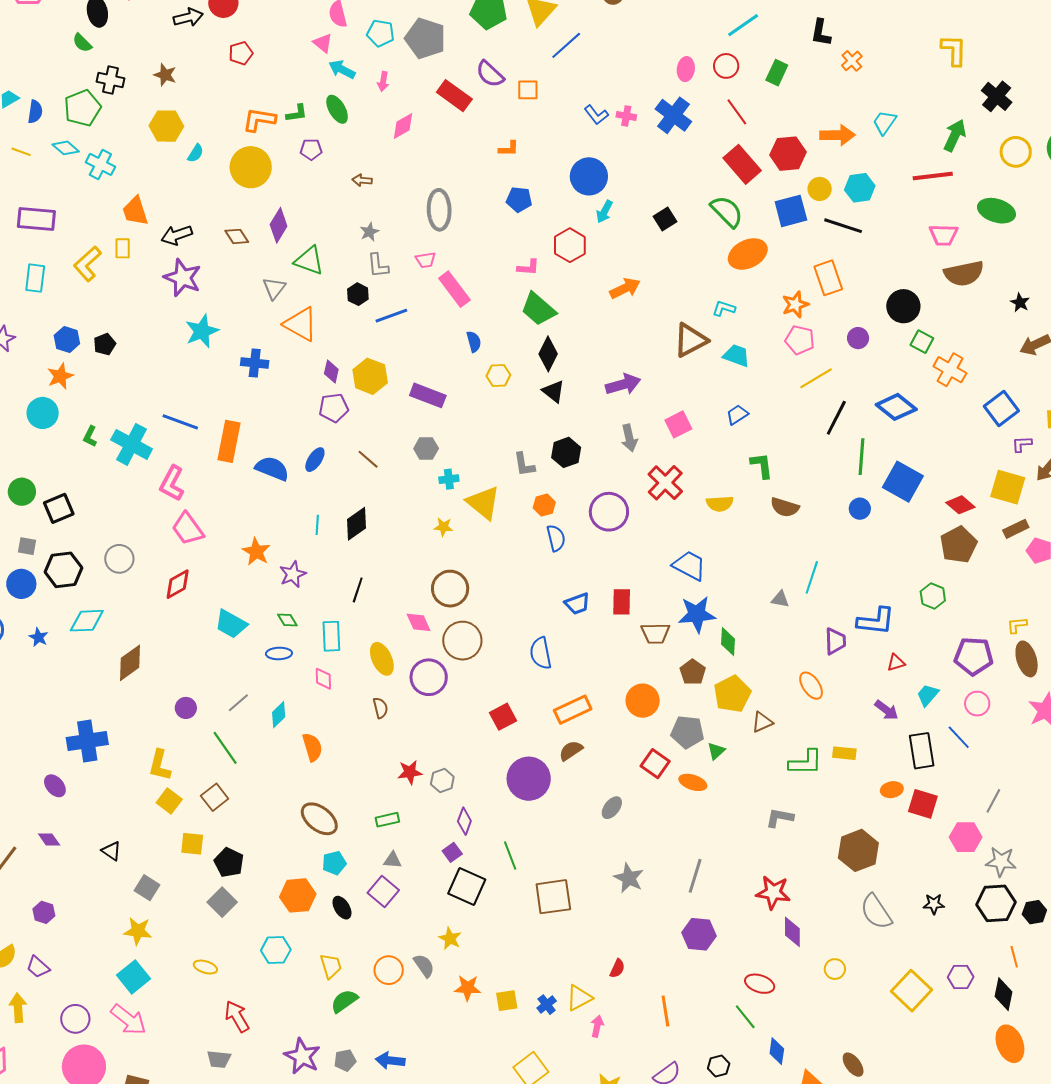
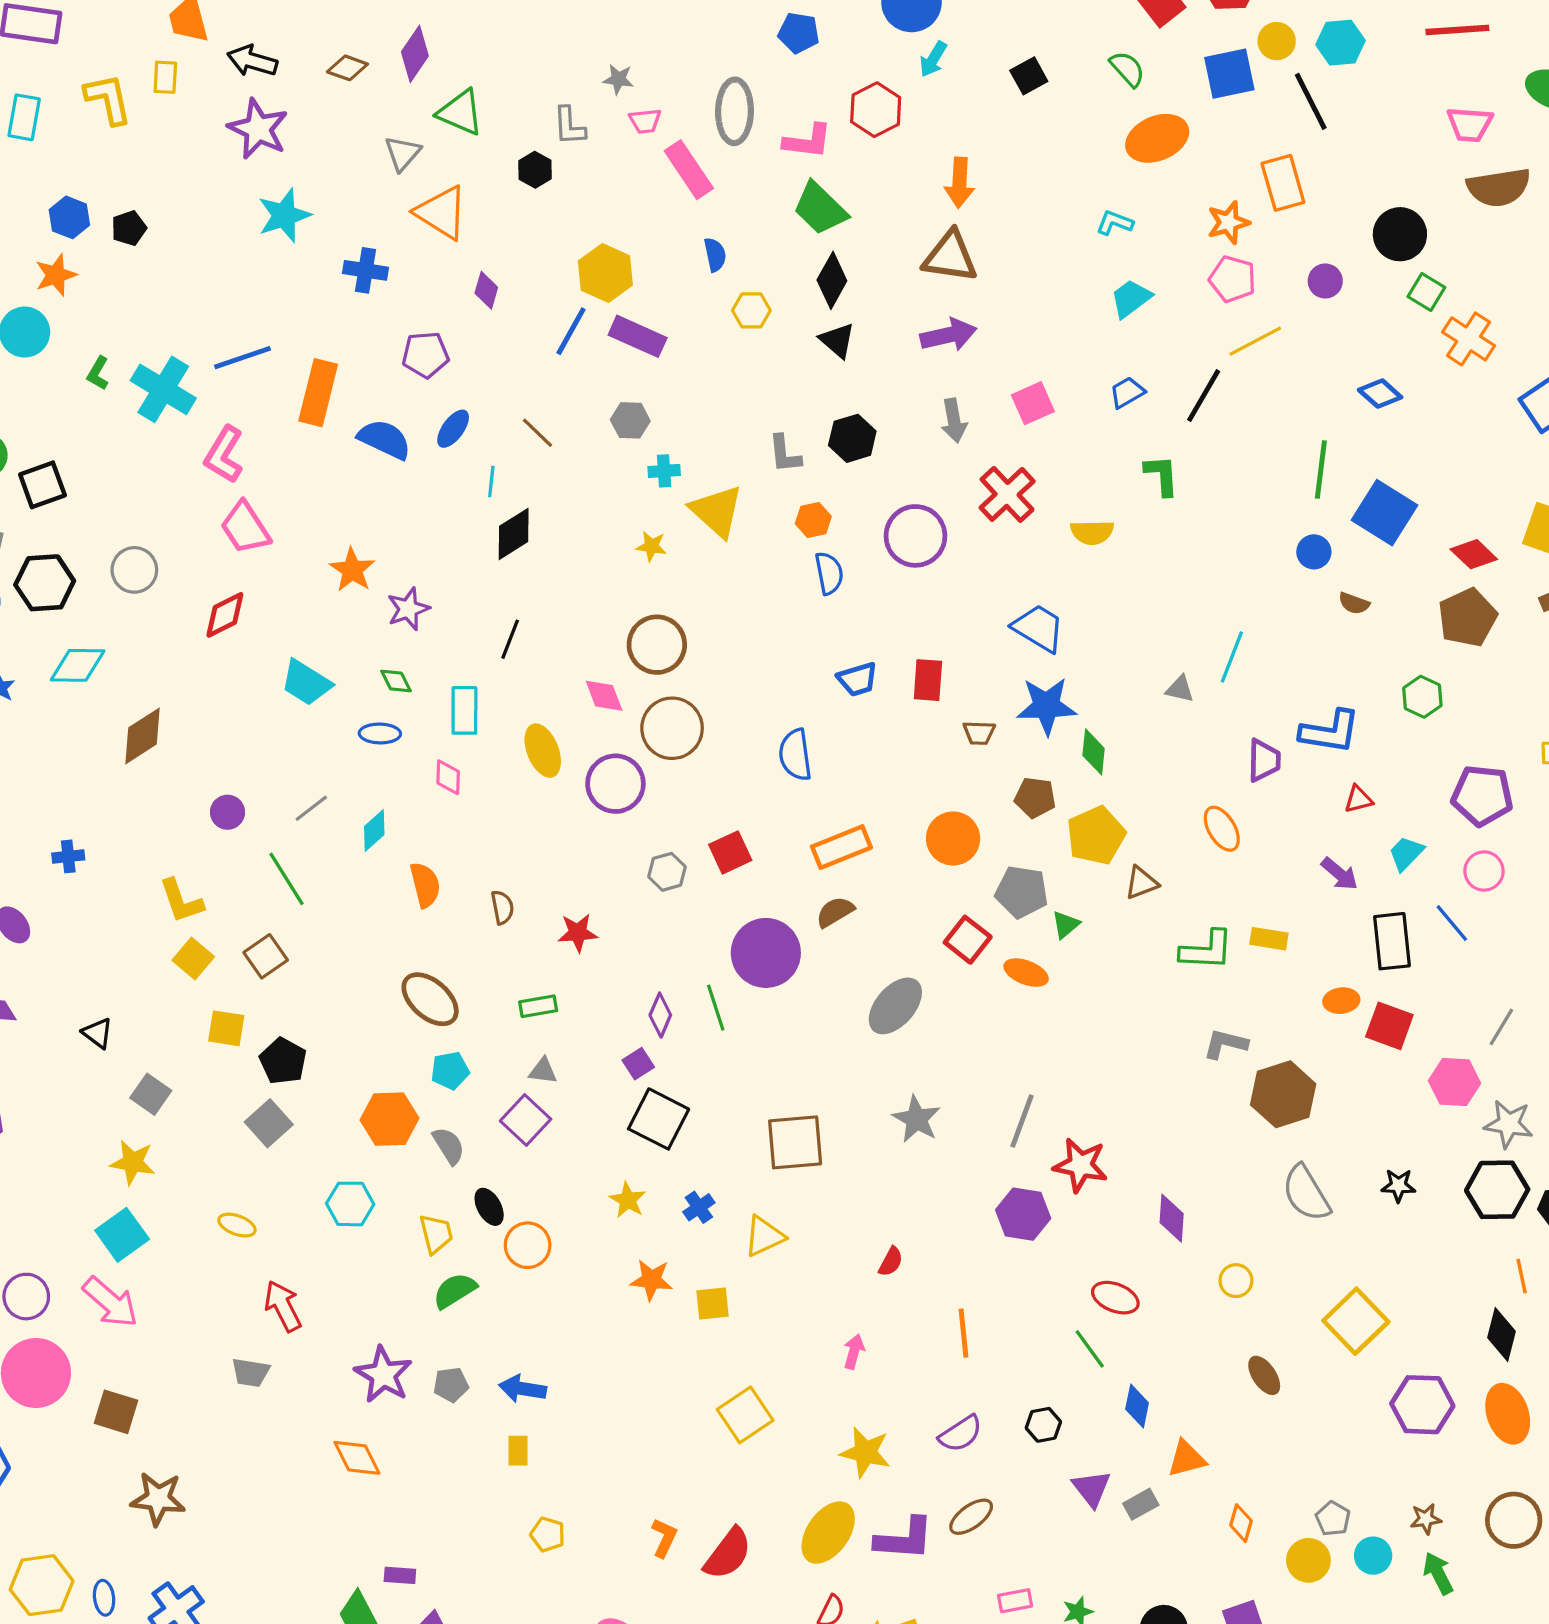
gray ellipse: (439, 210) -> (734, 111), moved
green semicircle: (727, 211) -> (1127, 69), size x0.7
black line: (843, 226) -> (1311, 101), turned 42
gray star: (369, 232) -> (618, 79), moved, turned 30
black arrow: (177, 235) -> (252, 61), turned 32
brown diamond: (237, 236) -> (347, 68), turned -40
yellow L-shape: (87, 264) -> (108, 99), turned 117
pink L-shape: (528, 267) -> (808, 141), size x1.4
orange arrow: (625, 288) -> (959, 183), turned 116
blue line: (391, 316) -> (571, 331), moved, turned -44
brown triangle: (690, 340) -> (950, 257), moved, turned 33
cyan trapezoid: (736, 355) -> (1131, 298), turned -60
yellow hexagon: (370, 376) -> (605, 273), moved
blue diamond: (896, 407) -> (1380, 394), size x0.7
purple pentagon: (334, 408) -> (425, 355), moved
black line: (836, 418) -> (1204, 396), moved
blue line: (180, 422) -> (242, 358), turned -42
brown semicircle: (785, 507) -> (1354, 603), moved, size x0.7
cyan line: (317, 525) -> (491, 481), moved
brown trapezoid: (655, 633) -> (979, 733), size x0.7
brown pentagon: (693, 672) -> (1035, 797), turned -30
brown semicircle: (380, 708) -> (502, 907), moved
blue cross: (87, 741) -> (68, 856), size x0.5
yellow L-shape: (160, 765) -> (181, 901), turned -36
gray hexagon: (442, 780) -> (667, 872), moved
gray ellipse: (612, 808) -> (895, 1006), size x1.6
gray L-shape: (780, 818) -> (1225, 1044), moved
green line: (510, 856) -> (716, 1008), moved
red star: (773, 892) -> (1081, 1165), moved
black ellipse: (342, 908) -> (489, 1207), moved
gray semicircle: (424, 966) -> (449, 1146), moved
purple hexagon: (961, 977) -> (1422, 1405), moved, size x1.5
yellow triangle: (579, 998) -> (764, 1236), moved
blue cross: (547, 1005) -> (699, 1207), moved
brown ellipse: (853, 1065) -> (1264, 1375), moved

